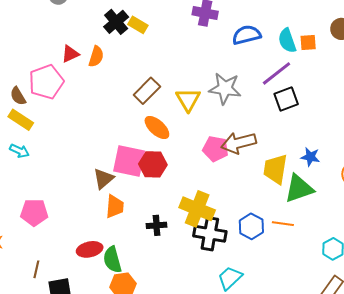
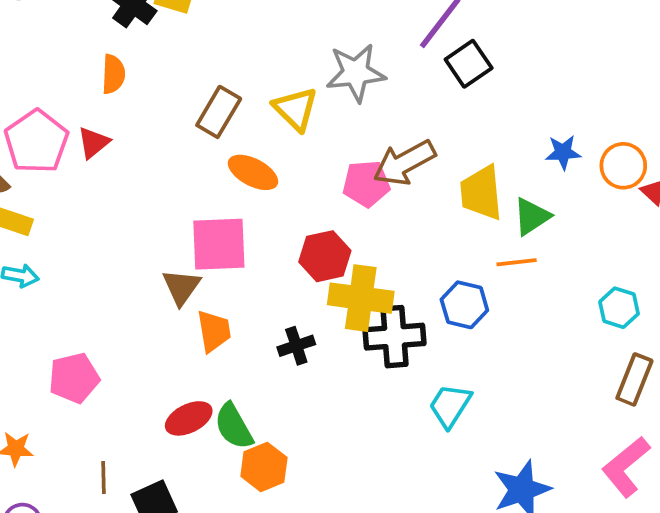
red triangle: (70, 54) -> (93, 143), moved
blue star: (310, 157) -> (563, 152), moved
red hexagon: (153, 164) -> (325, 256), moved
green triangle: (299, 189) -> (532, 216), size x0.7
orange line: (283, 224) -> (517, 262), moved

